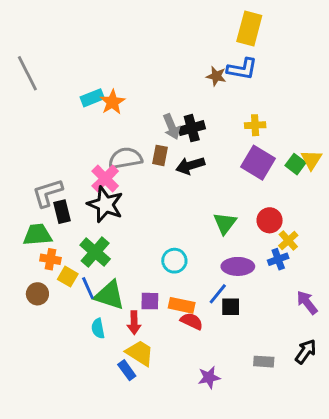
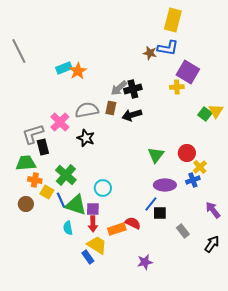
gray arrow: (172, 127) -> (119, 88), turned 72
purple square: (258, 163) -> (188, 72), moved
pink cross: (105, 179) -> (60, 122), moved
black star: (105, 204) -> (86, 138), moved, size x0.7
cyan circle: (174, 261) -> (103, 188), moved
purple square: (150, 301) -> (93, 209), moved
orange rectangle: (182, 305) -> (117, 229), moved, turned -30
gray rectangle: (264, 362) -> (183, 231), moved, turned 48

